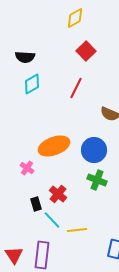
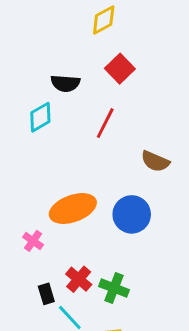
black semicircle: (25, 57) -> (65, 83), moved
green cross: (97, 180) -> (114, 288), moved

